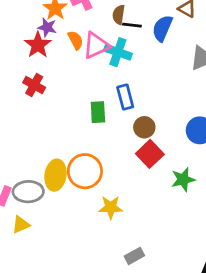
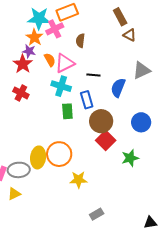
black line: (132, 25) -> (93, 75), moved
blue semicircle: (162, 28) -> (118, 88), moved
cyan cross: (118, 52) -> (61, 86), moved
brown circle: (144, 127) -> (101, 121), size x1.5

